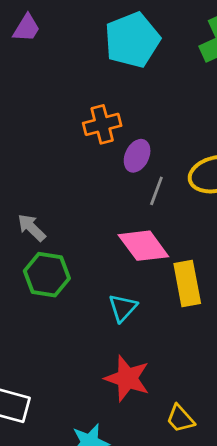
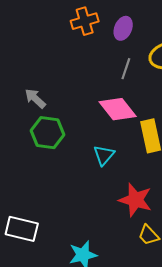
purple ellipse: (137, 156) -> (123, 28), moved
red star: (127, 378) -> (135, 200), moved

